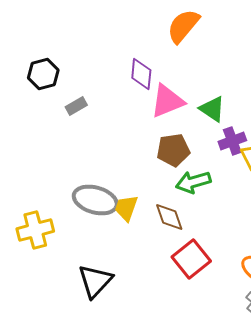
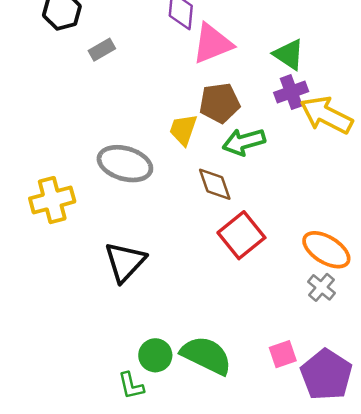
green triangle: (212, 109) -> (289, 54), moved
yellow trapezoid: (126, 208) -> (183, 130), moved

